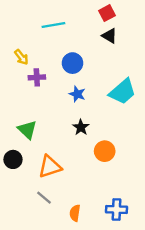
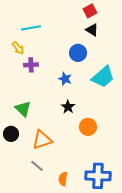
cyan line: (53, 25) -> (31, 28), moved
blue circle: (72, 63) -> (78, 53), moved
blue cross: (117, 209) -> (98, 176), size x1.4

